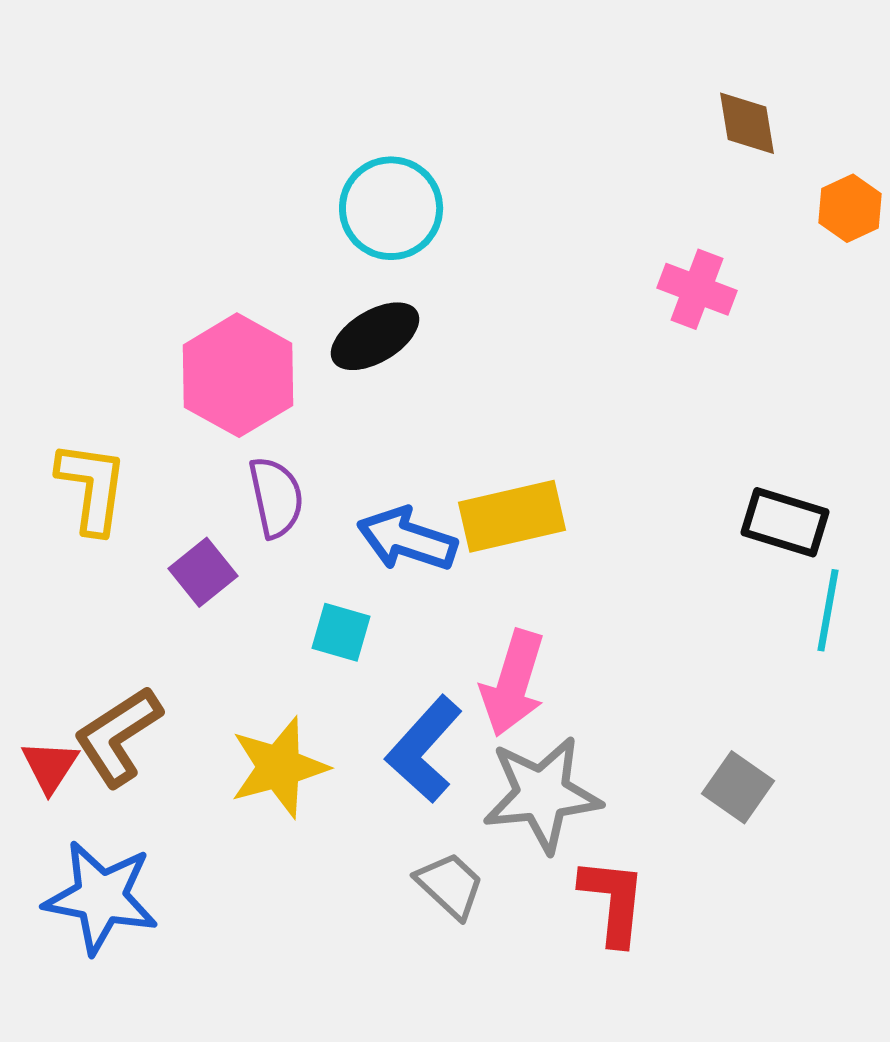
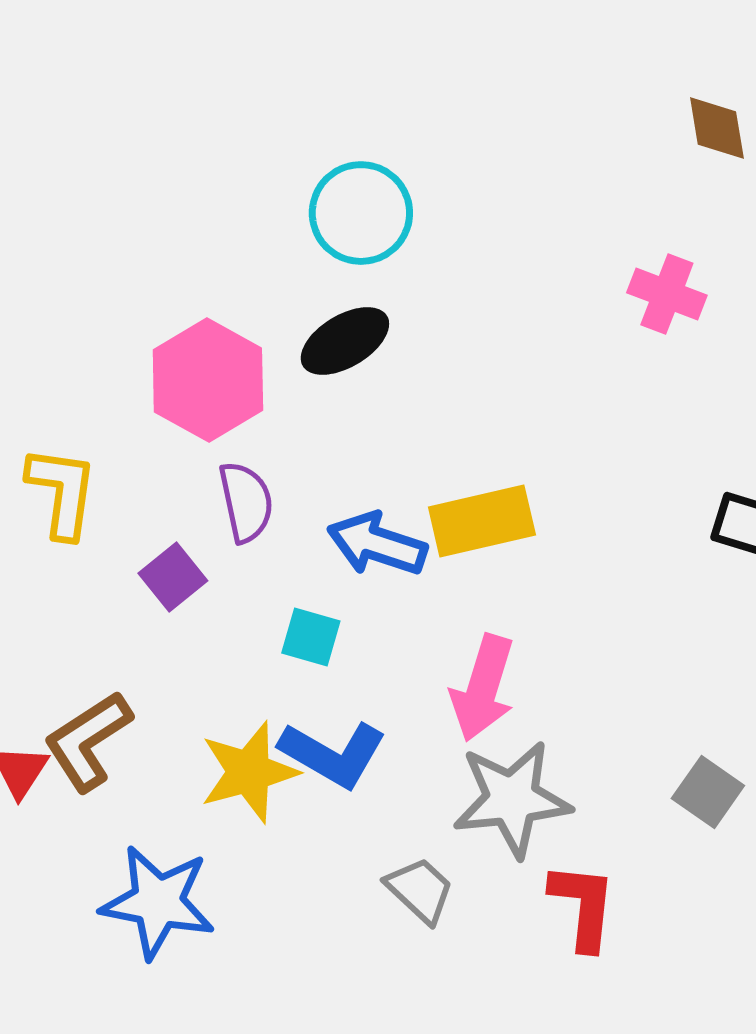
blue L-shape: (424, 749) -> (333, 754), moved, turned -102
blue star: (101, 897) -> (158, 902), moved

